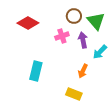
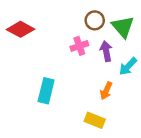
red diamond: (28, 23) -> (20, 29), moved

